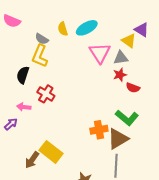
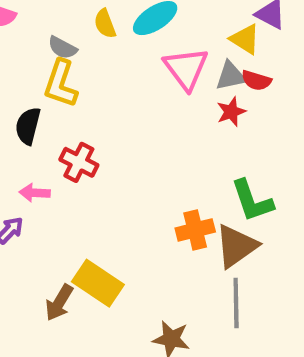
red semicircle: (133, 88) -> (256, 80), moved
green L-shape: (127, 118) -> (252, 201), turned 35

